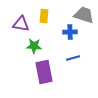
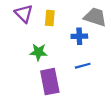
purple triangle: (21, 24) -> (24, 14), moved, turned 36

